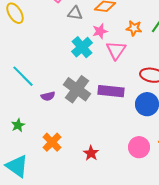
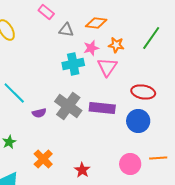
orange star: (134, 28) -> (116, 45), moved
cyan cross: (82, 47) -> (73, 64), turned 30

